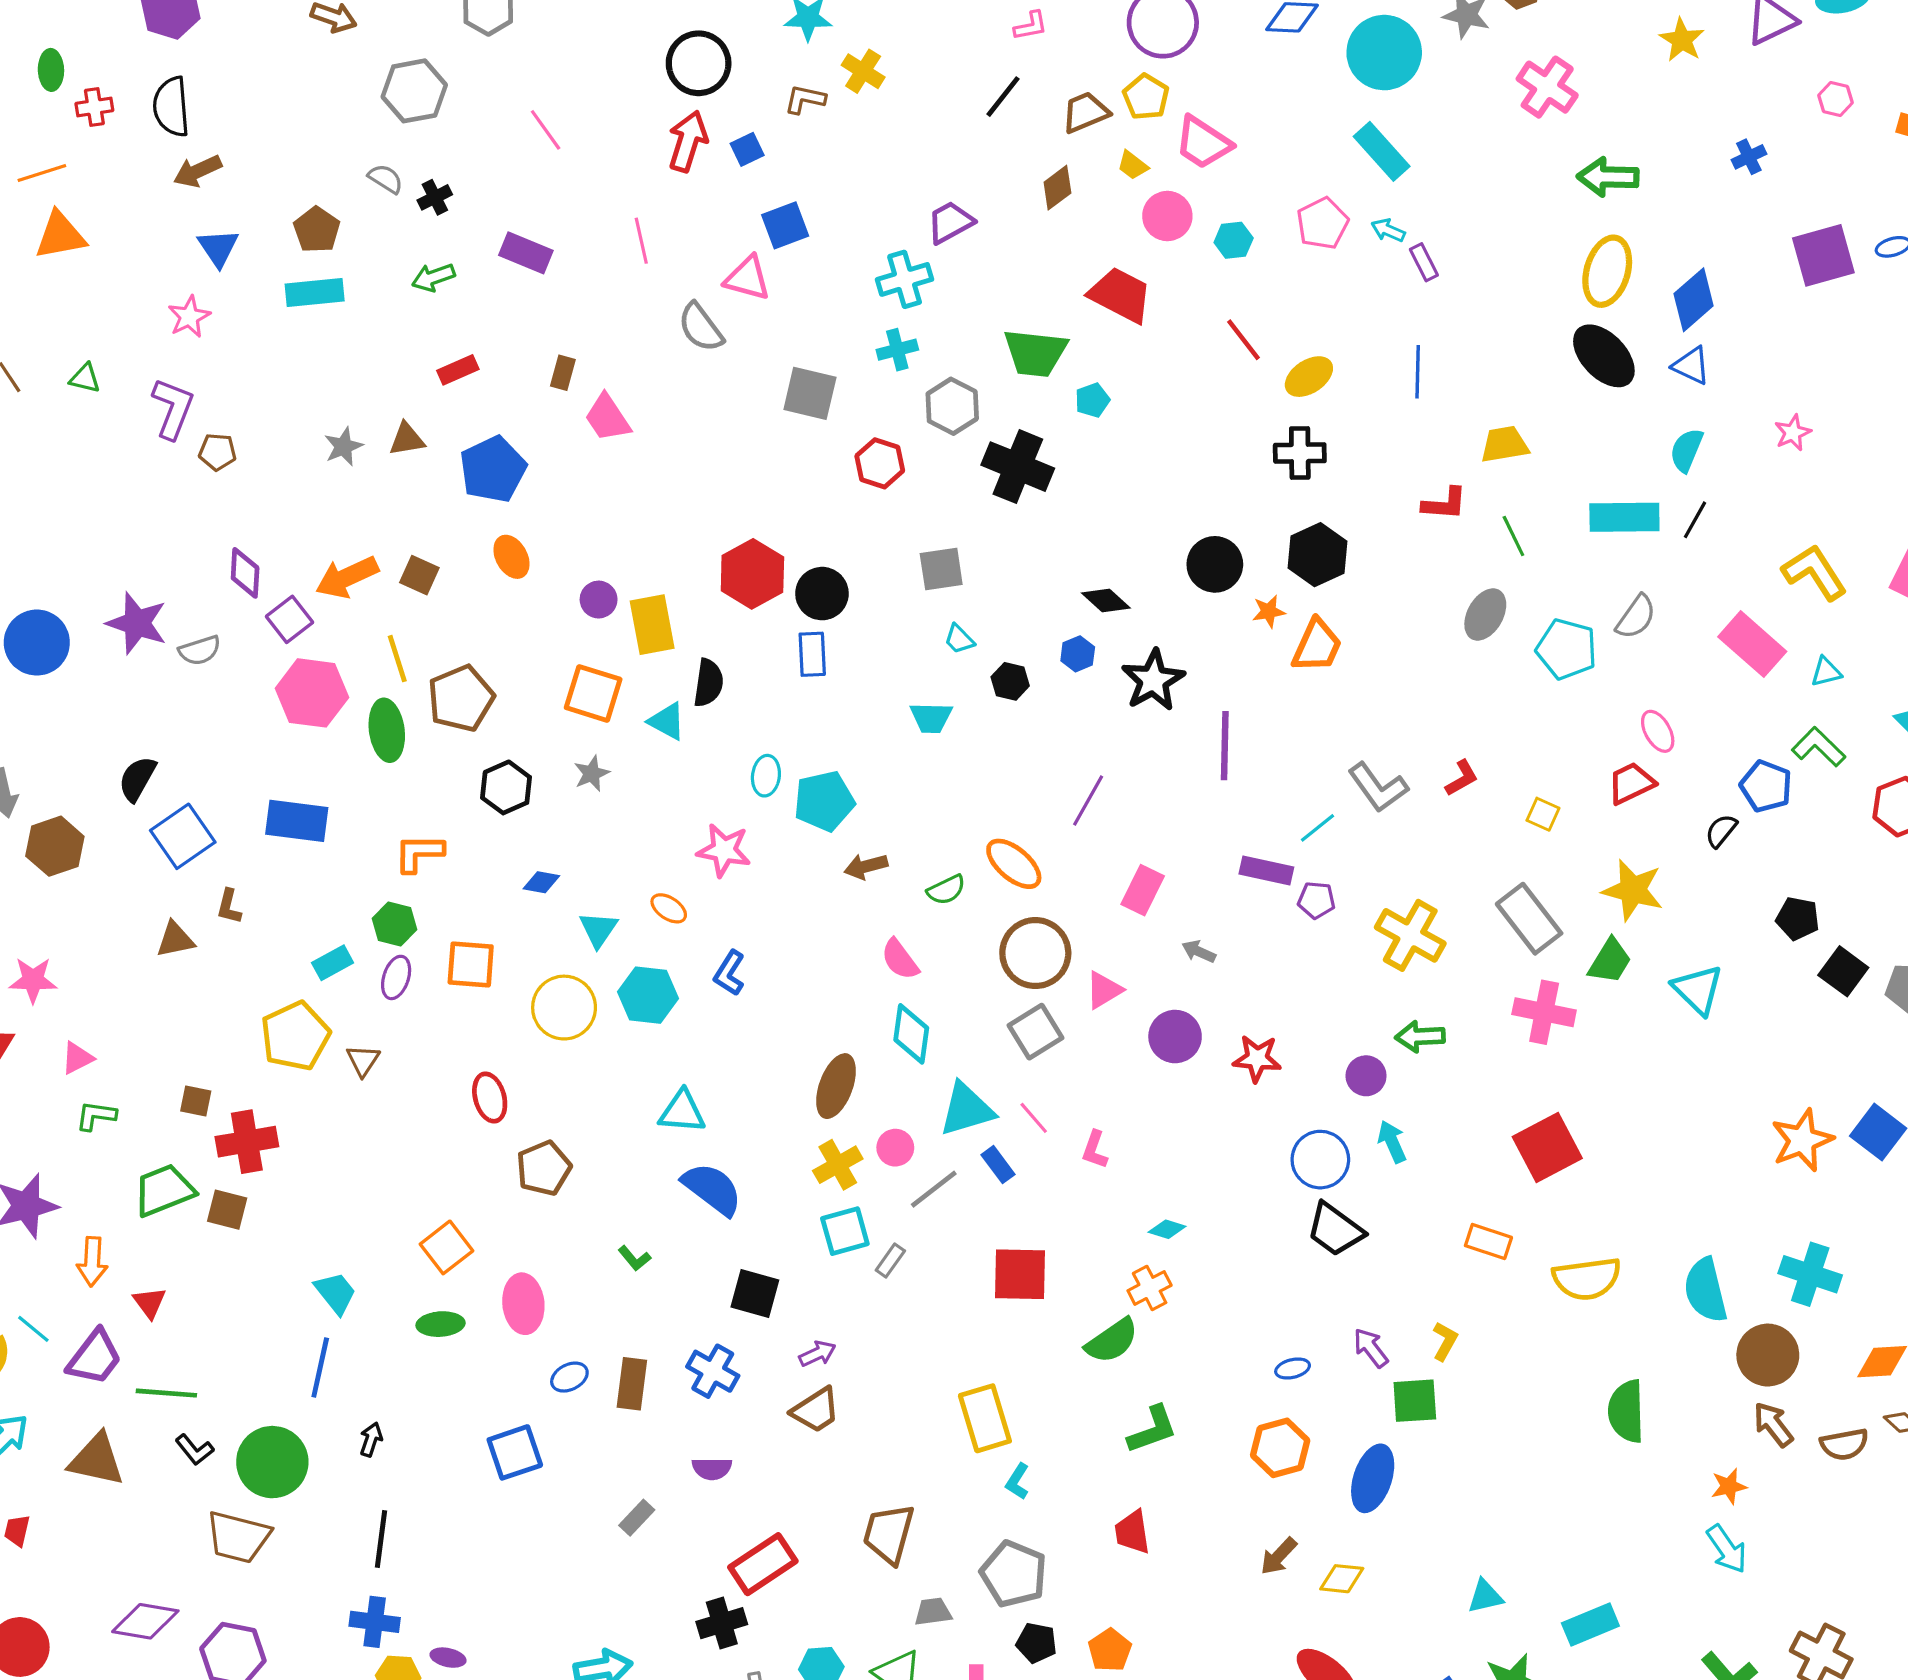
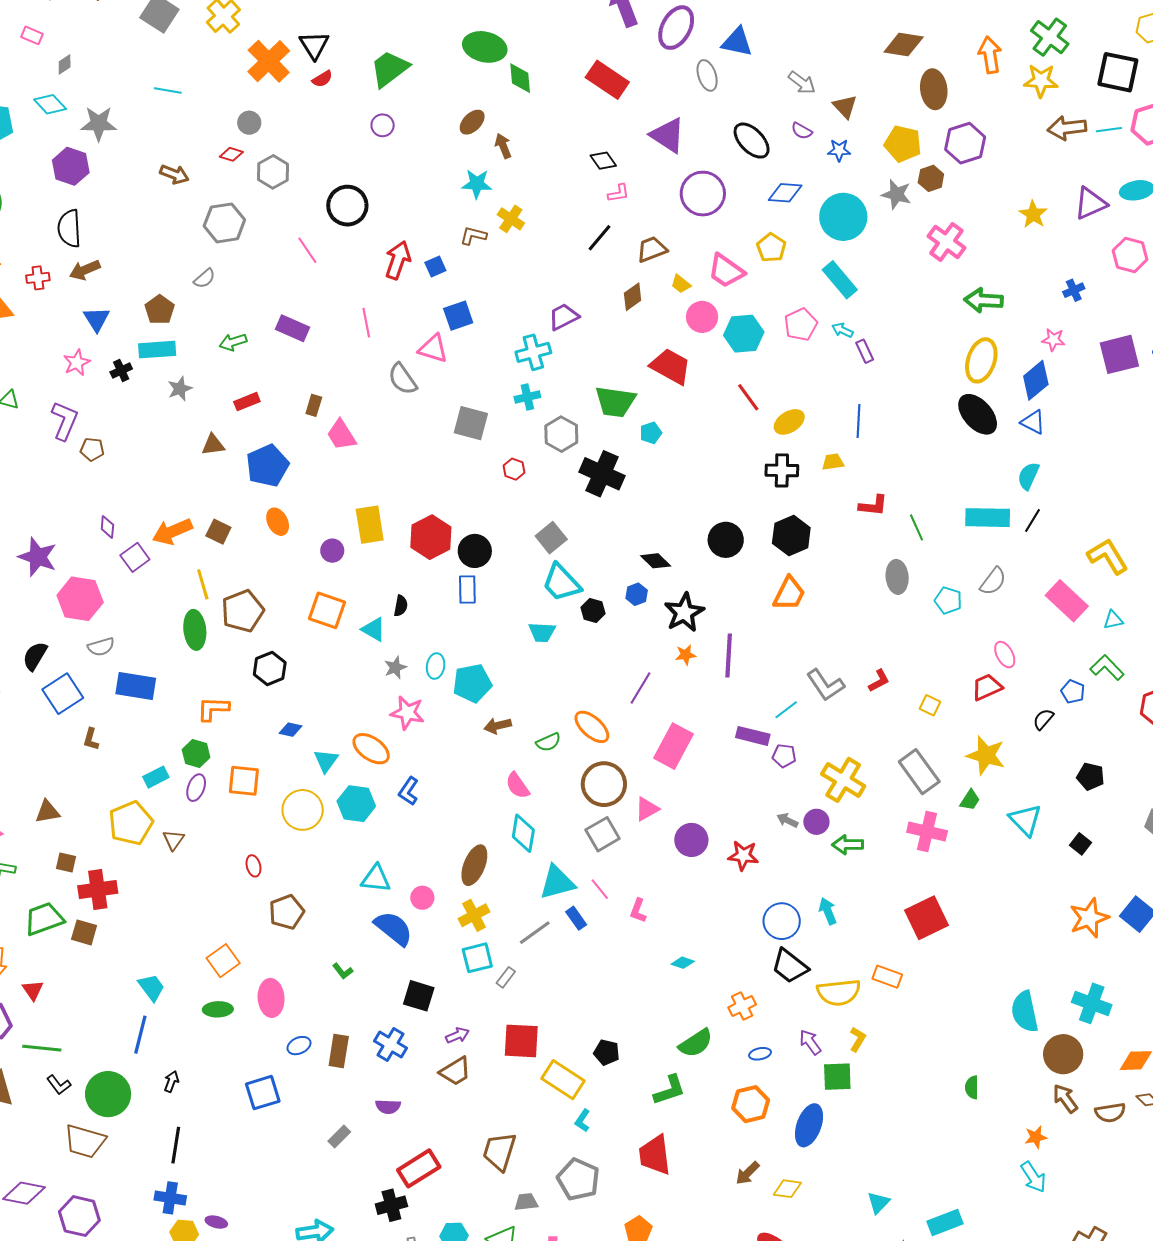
black circle: (699, 63) -> (347, 206), moved
yellow pentagon: (1146, 97) -> (771, 248), moved
pink hexagon: (1836, 99) -> (1130, 255), size x1.6
red cross: (94, 107) -> (38, 278), moved
gray semicircle: (386, 179) -> (204, 278), turned 105
black cross: (435, 197) -> (121, 370), moved
cyan hexagon: (1234, 240) -> (744, 334), size x1.6
pink star: (1793, 433) -> (1053, 340), moved, turned 30
yellow trapezoid: (1505, 444) -> (833, 462), moved, size x0.7
gray star: (343, 447) -> (180, 389), moved
red hexagon: (880, 463) -> (514, 469), size x0.7
gray square: (941, 569) -> (551, 538), turned -32
purple diamond: (245, 573) -> (107, 527), size x0.7
orange star: (1269, 611) -> (686, 655), moved
gray ellipse: (1485, 615) -> (897, 577), turned -36
yellow rectangle: (652, 625) -> (370, 525), moved
cyan trapezoid: (959, 639) -> (561, 583), size x2.0
cyan pentagon: (1567, 649) -> (948, 600), size x0.7
gray semicircle: (200, 650) -> (101, 647), moved
black semicircle: (708, 683) -> (401, 606), size x0.7
pink hexagon: (312, 693) -> (80, 599), moved
gray star: (592, 774) -> (395, 668), moved
blue pentagon: (1766, 786) -> (1073, 692), size x0.7
pink rectangle: (1143, 890) -> (674, 746), size x1.4
orange ellipse: (669, 908) -> (371, 749), size x1.6
brown triangle: (175, 940) -> (47, 812), moved
gray arrow: (1199, 951) -> (787, 820), moved
green trapezoid: (1610, 961) -> (970, 800), size x0.7
black square: (1843, 971) -> (1081, 844), moved, size x0.7
purple circle: (1366, 1076) -> (816, 822), moved
red ellipse: (490, 1098) -> (253, 866), size x0.7
pink circle: (895, 1148) -> (422, 898), moved
red square: (1020, 1274) -> (521, 1041), moved
yellow semicircle: (1587, 1279) -> (839, 992), moved
orange cross: (1150, 1288) -> (742, 1006), moved
green semicircle: (1112, 1341) -> (696, 1043), moved
green semicircle: (1626, 1411) -> (972, 1087), size x0.6
yellow rectangle: (985, 1418) -> (563, 1080), turned -42
red trapezoid: (1132, 1532) -> (655, 1155), size x1.4
cyan triangle: (1485, 1596) -> (879, 1203), turned -35
black pentagon: (1036, 1643) -> (607, 1052), moved

